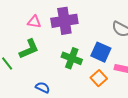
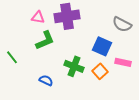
green L-shape: (29, 49) -> (45, 40), moved
green cross: (72, 58) -> (74, 66), moved

